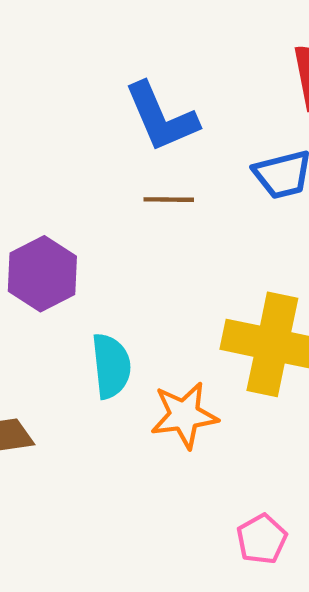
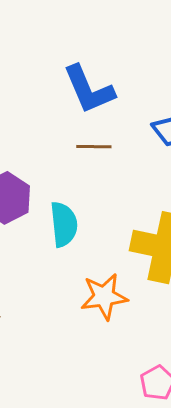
cyan semicircle: (111, 366) -> (64, 224), moved

